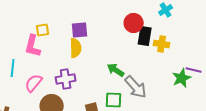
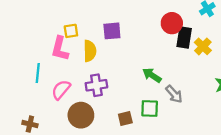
yellow cross: (162, 44) -> (203, 46), turned 35
yellow semicircle: (76, 48) -> (90, 51), moved
gray arrow: (136, 87) -> (174, 94), size x0.7

